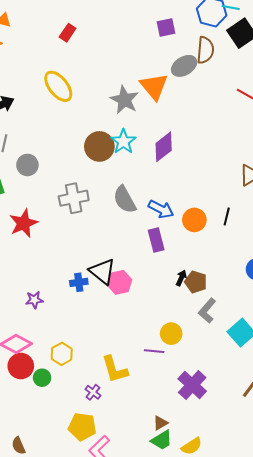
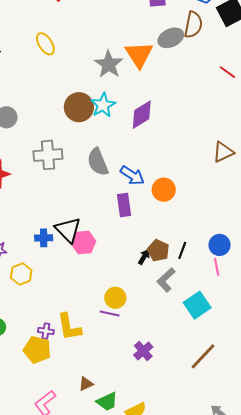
yellow ellipse: (58, 86) -> (45, 44), size x0.7
black line: (227, 217) -> (182, 250), moved
black arrow: (181, 278) -> (144, 257), moved
yellow circle: (171, 334) -> (115, 298), moved
yellow hexagon: (62, 354) -> (21, 274), moved
purple cross: (192, 385) -> (143, 351), size x0.7
purple cross: (93, 392) -> (46, 331), moved, turned -35
brown triangle: (160, 423) -> (86, 384), moved
yellow pentagon: (82, 427) -> (37, 350), moved

